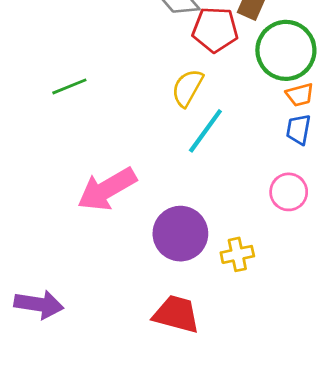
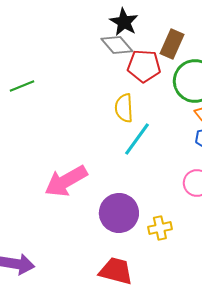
green line: (69, 86) -> (22, 86), moved
yellow semicircle: (187, 88) -> (124, 108), turned -32

